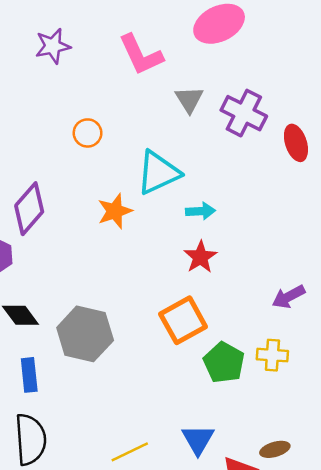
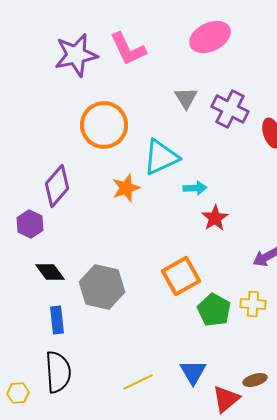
purple star: (53, 46) -> (76, 55), size x1.5
pink L-shape: (141, 55) -> (128, 49), moved
orange circle: (88, 133) -> (104, 125), size x2.0
red star: (200, 257) -> (215, 218), moved

